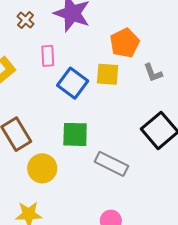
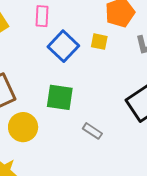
yellow square: (108, 74) -> (99, 42), size x0.7
gray rectangle: (111, 164) -> (92, 131), size x0.6

